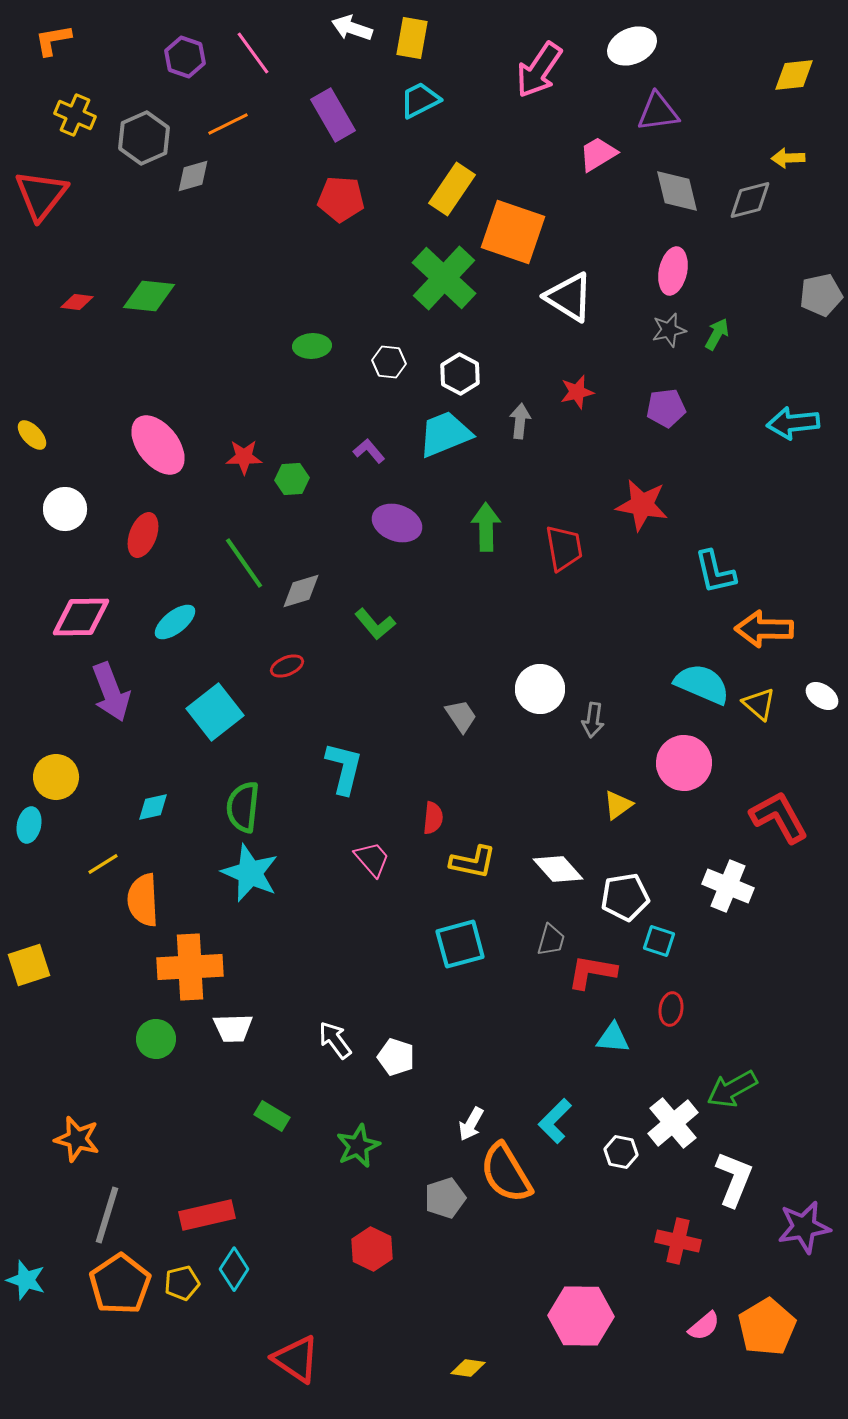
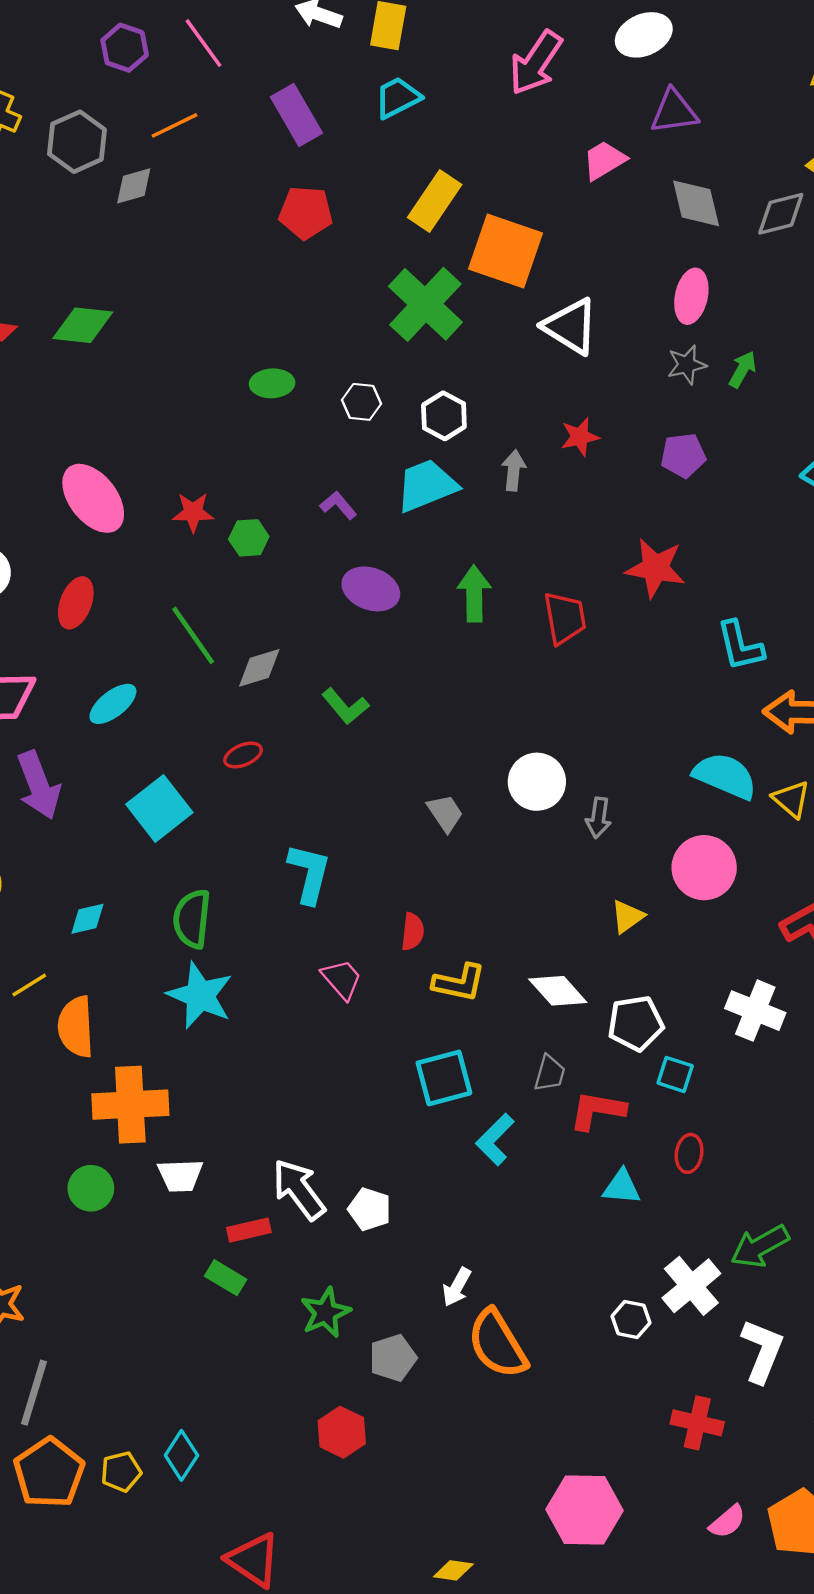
white arrow: (335, 1040) -> (299, 1189), size x1.4
cyan L-shape: (555, 1121) -> (495, 1139), moved
gray pentagon: (445, 1198) -> (393, 1358), moved
red rectangle: (207, 1215) -> (249, 1230), moved, size x0.7

